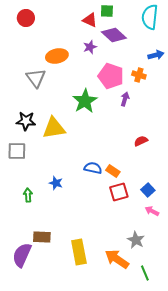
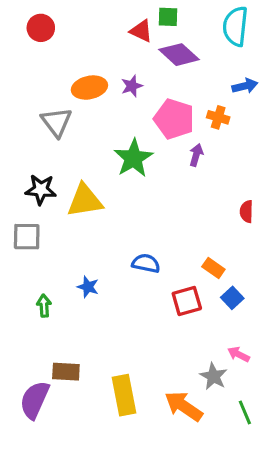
purple star: (90, 47) -> (132, 86), moved
red semicircle: (141, 141) -> (246, 212), moved, turned -64
orange rectangle: (113, 171) -> (213, 268), moved
pink arrow: (152, 211) -> (239, 354), moved
green line: (145, 273) -> (245, 412), moved

